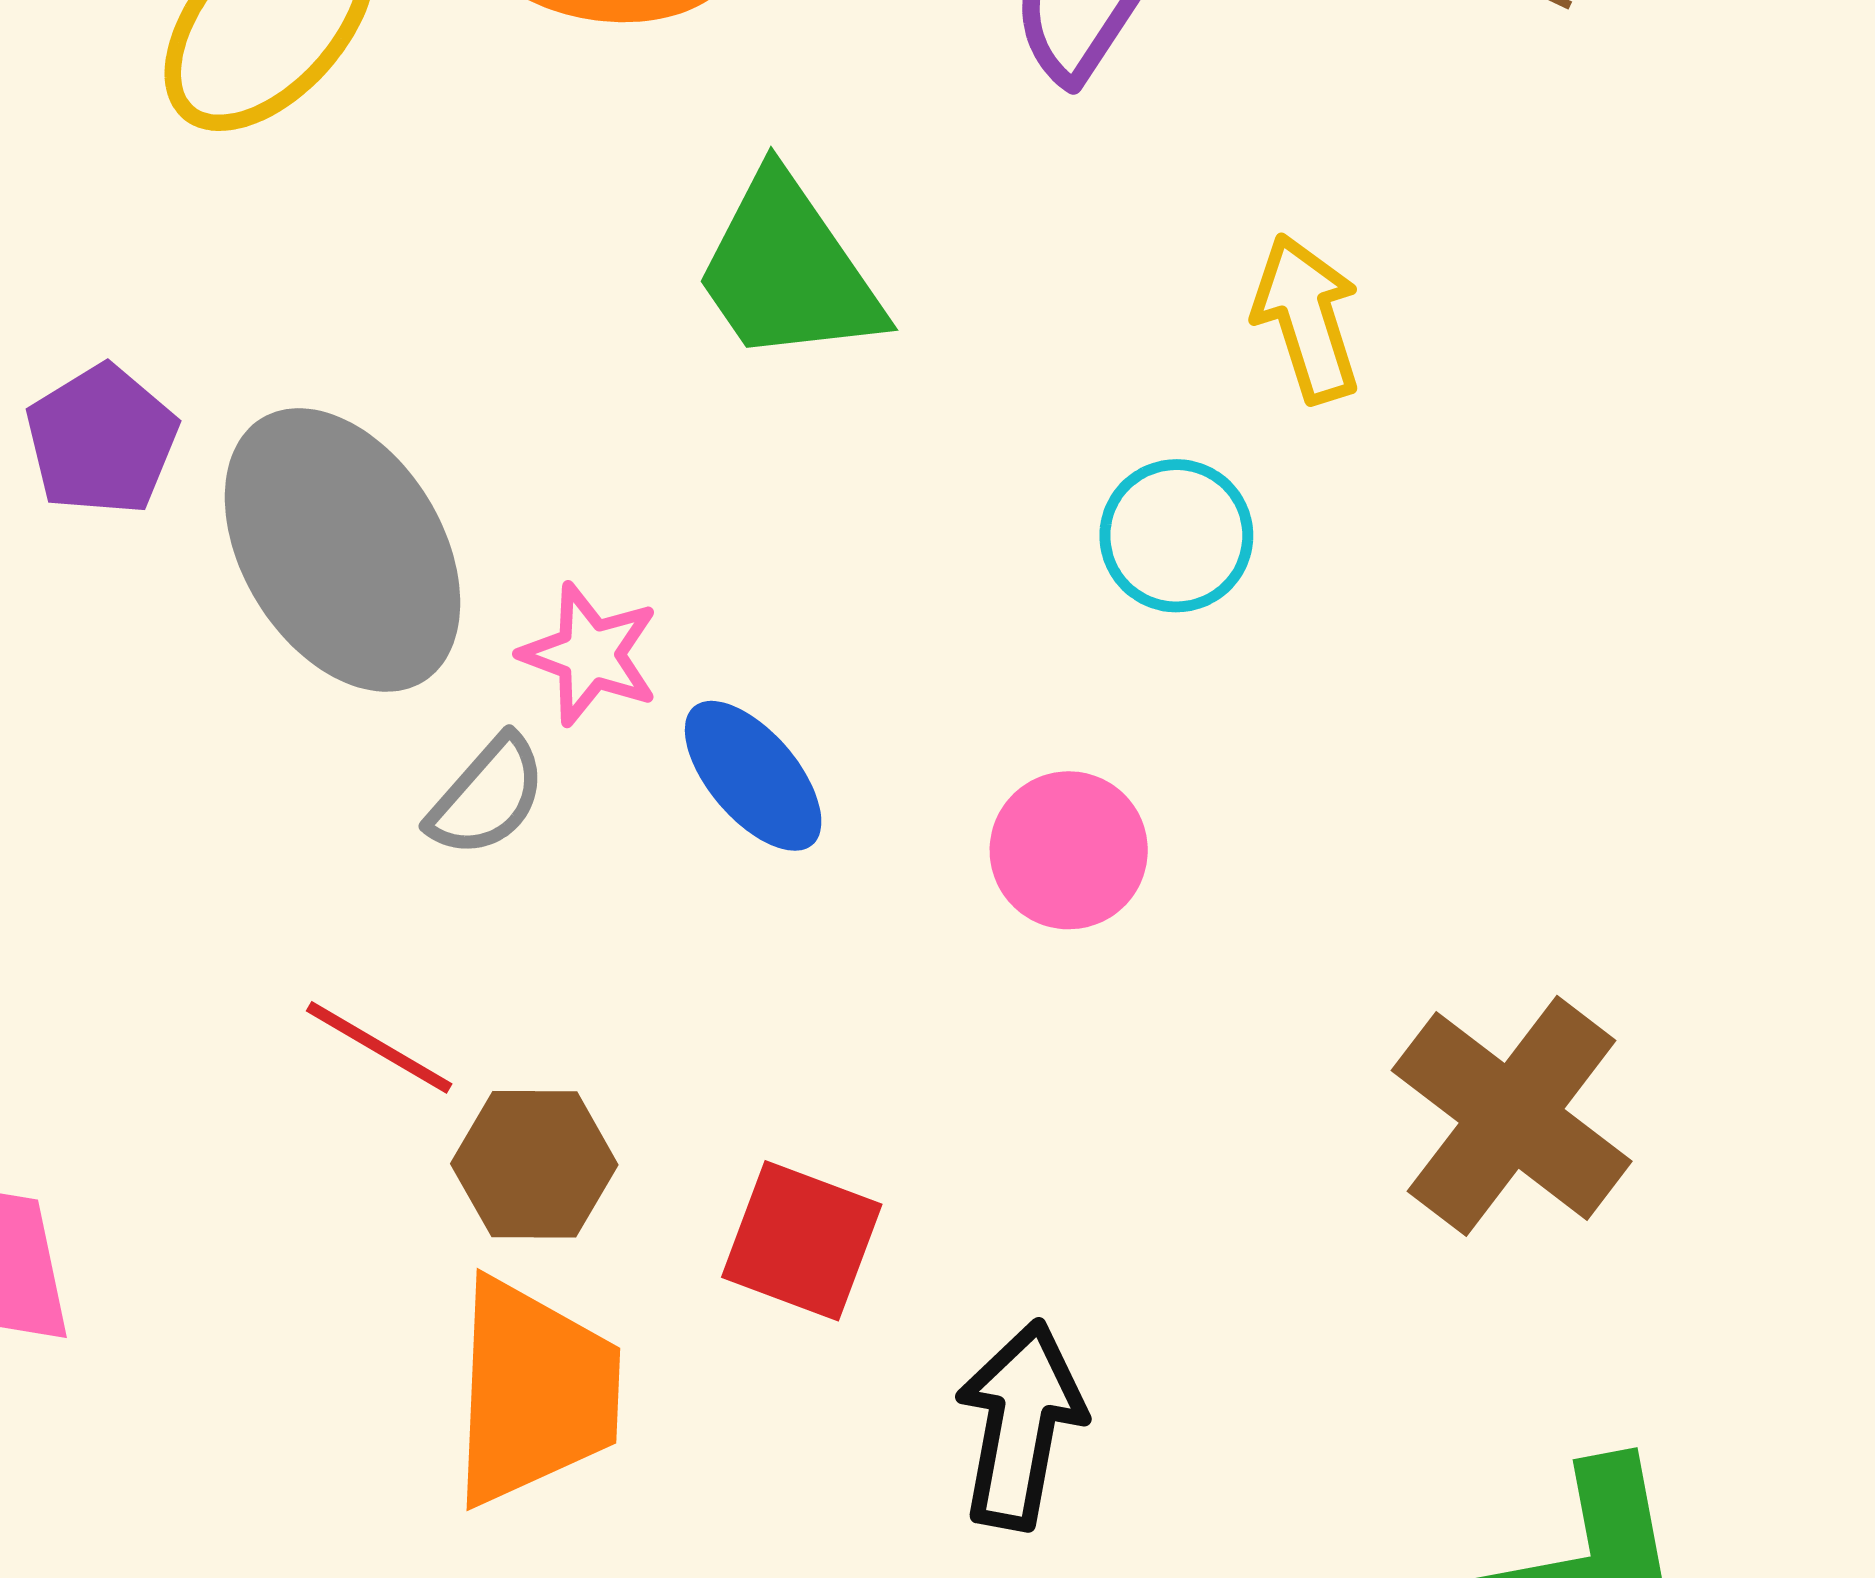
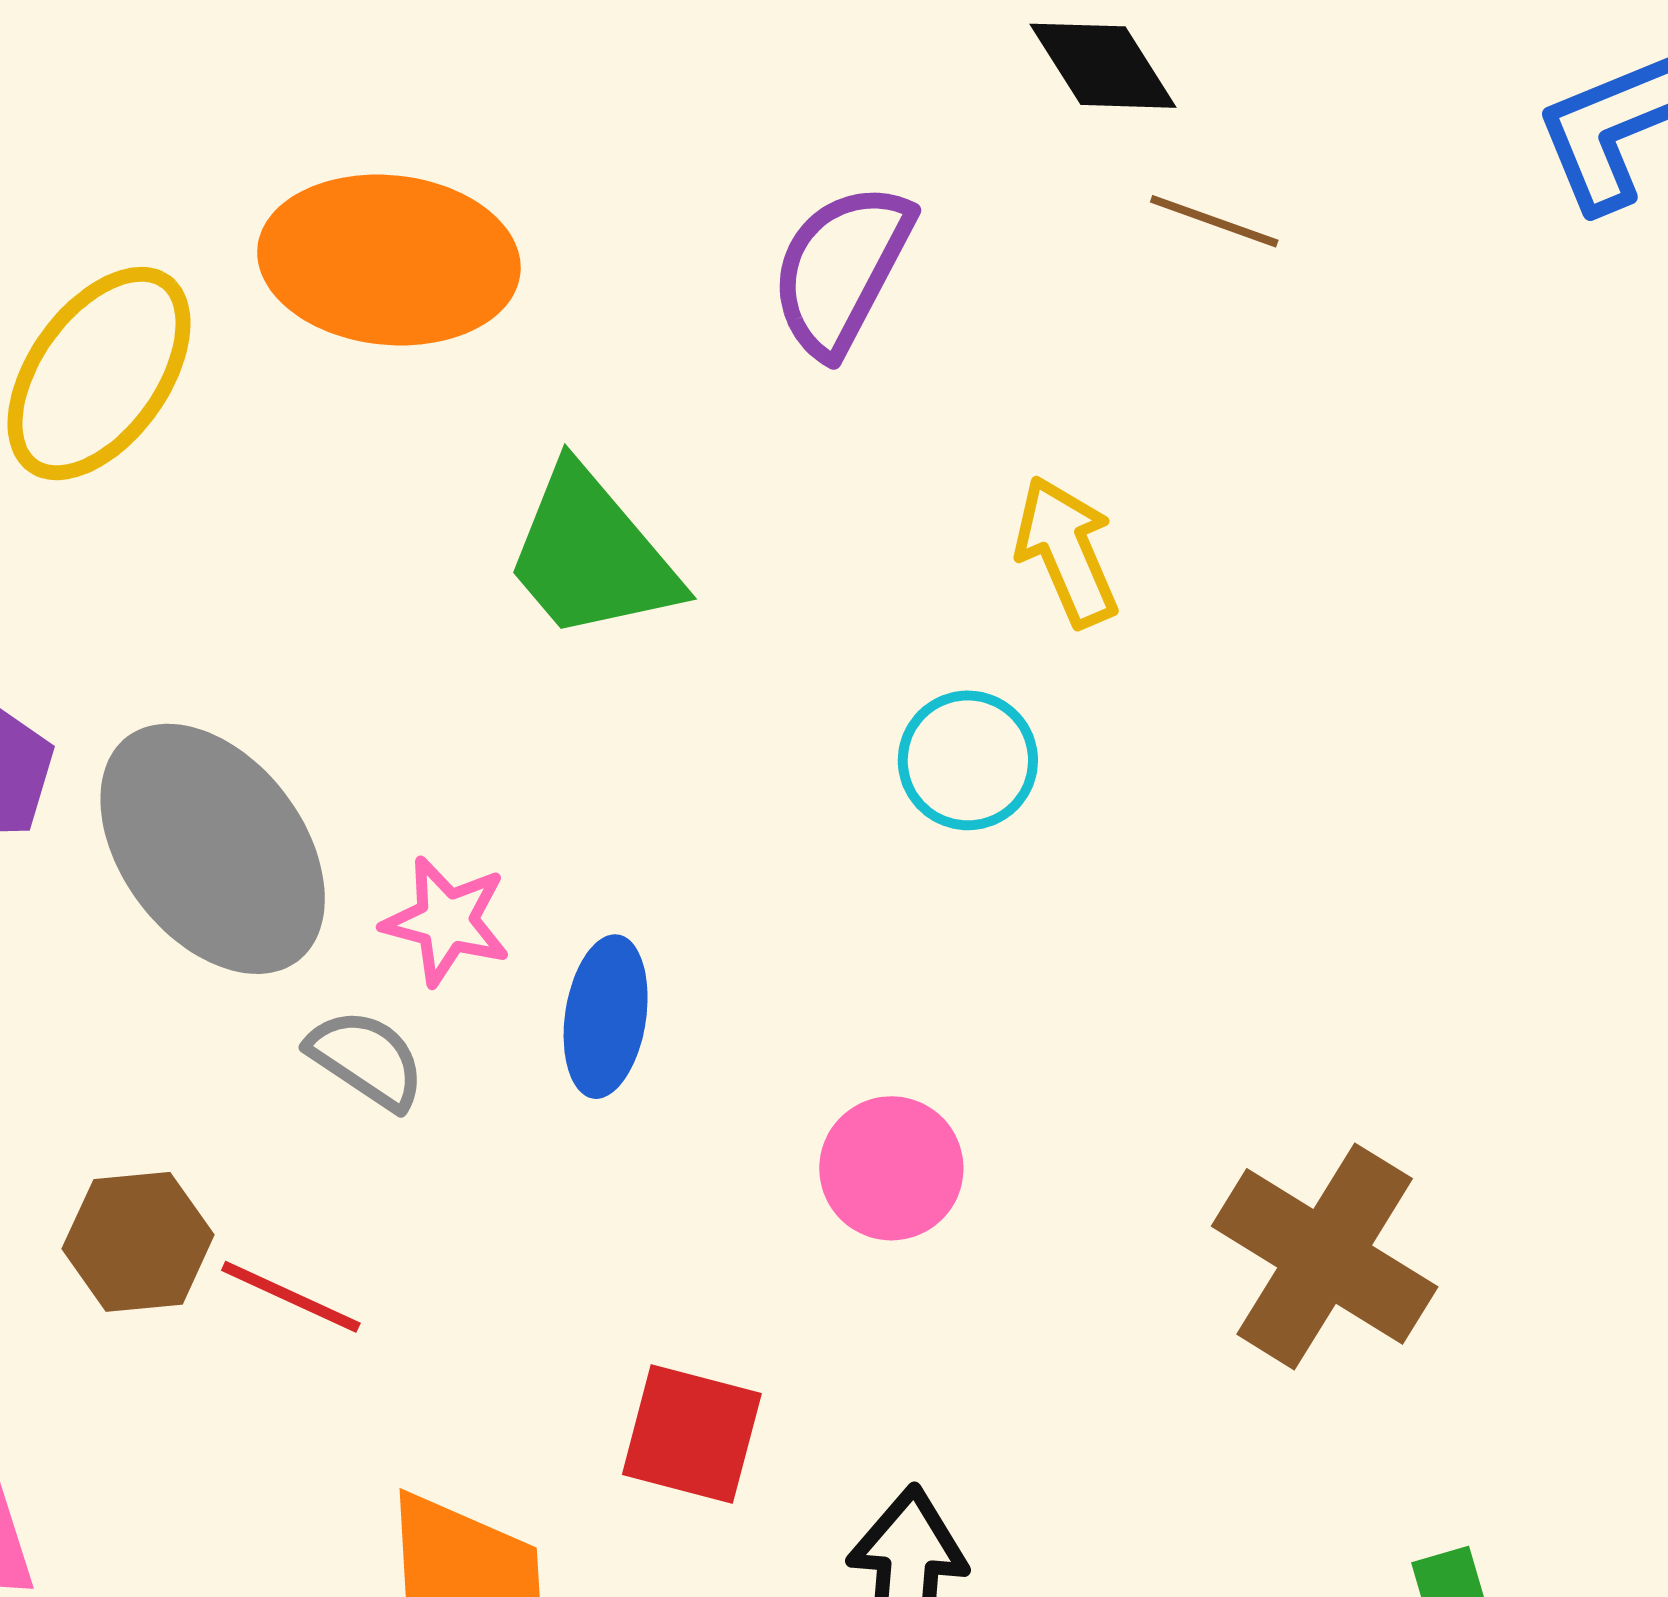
blue ellipse: (753, 776) -> (606, 1017), turned 55
gray semicircle: (487, 796) -> (366, 1059), turned -92
pink circle: (1069, 850) -> (891, 1168), moved
brown hexagon: (534, 1164) -> (138, 1242), moved

